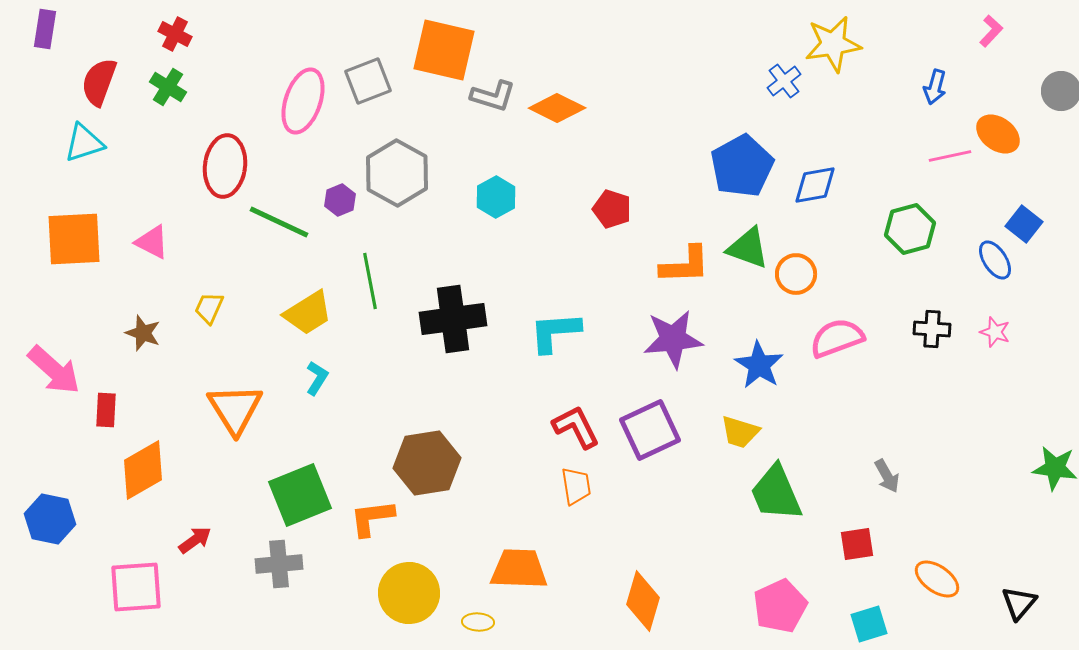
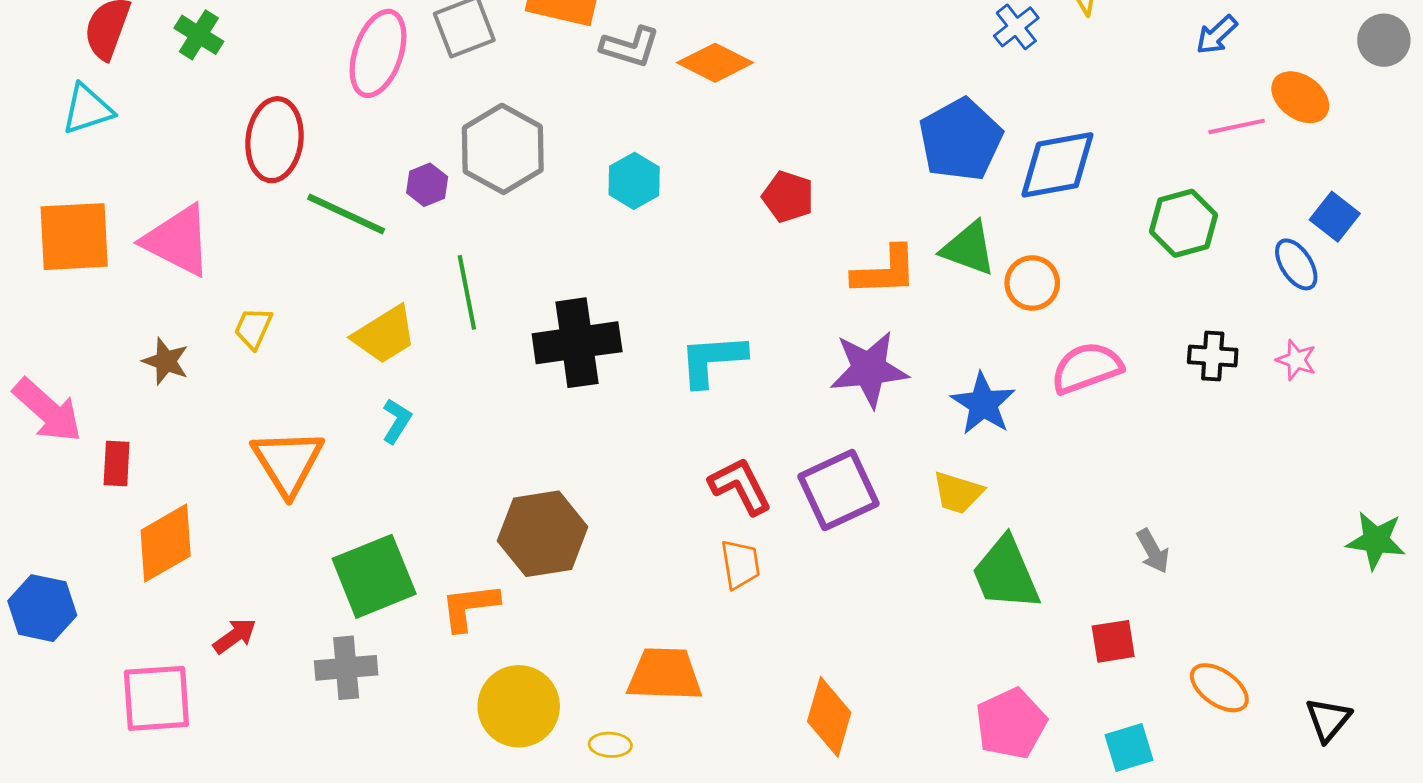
blue arrow: (935, 87) -> (1217, 35), turned 32
blue diamond: (815, 185) -> (1057, 165), size x1.4
pink triangle: (152, 242) -> (178, 241), size x1.6

